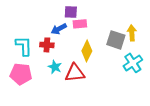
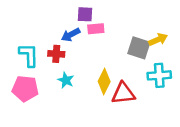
yellow arrow: (132, 33) -> (158, 40), turned 70
yellow diamond: (87, 51) -> (104, 81), moved
cyan cross: (133, 63) -> (159, 75), turned 30
red triangle: (75, 73) -> (123, 93), moved

